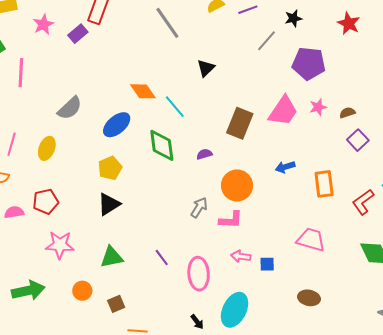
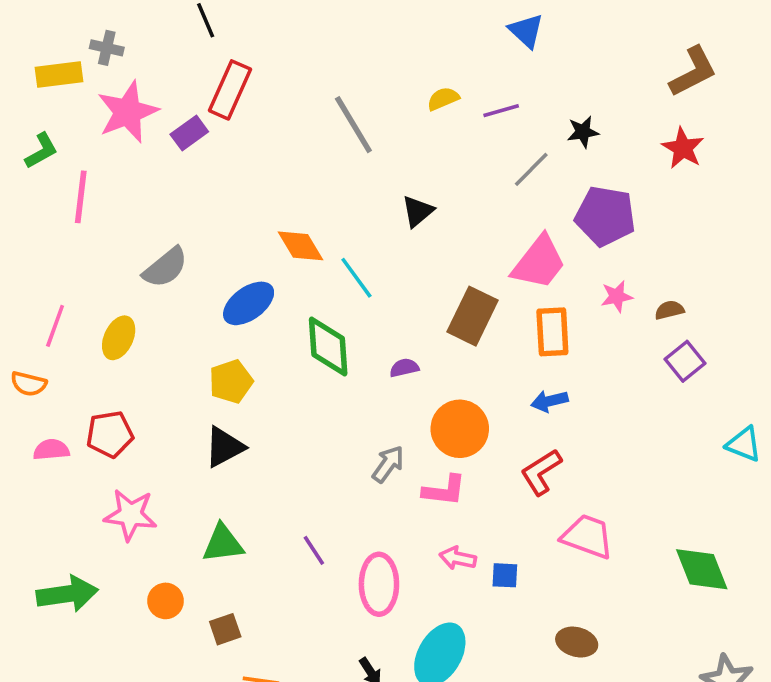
pink star: (43, 24) -> (128, 112), size x1.6
pink trapezoid: (283, 111) -> (539, 262), moved
orange rectangle: (324, 184) -> (552, 332), moved
red L-shape: (363, 202) -> (541, 472), moved

